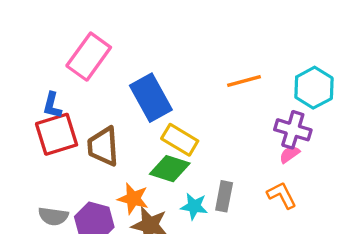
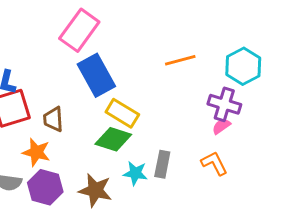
pink rectangle: (89, 57) -> (79, 30), moved
brown trapezoid: (103, 146) -> (53, 119), size x0.7
orange star: (133, 199) -> (36, 152), moved

